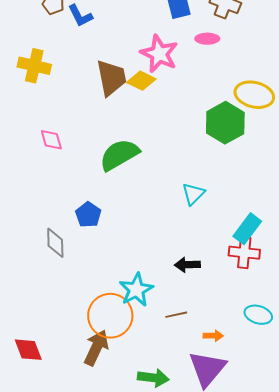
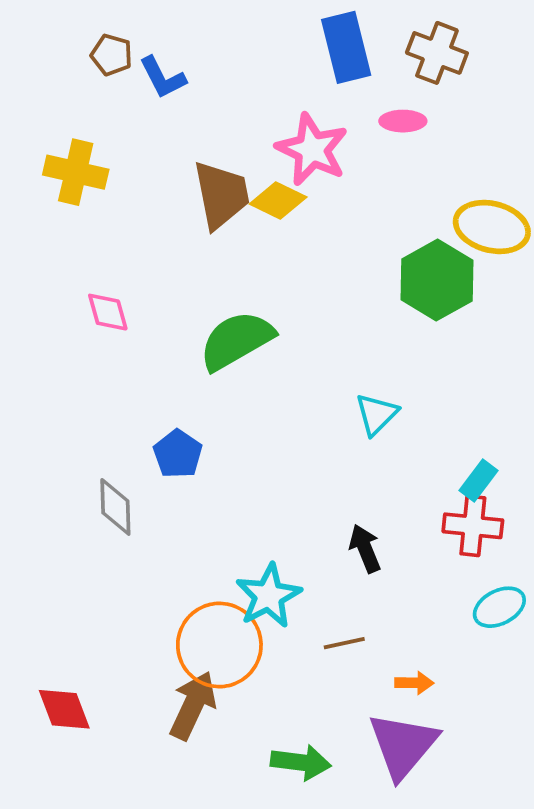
cyan rectangle: (247, 229) -> (479, 480), size x0.7
black arrow: (187, 265) -> (365, 549), turned 70
cyan ellipse: (258, 315) -> (499, 607), moved, turned -44

